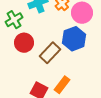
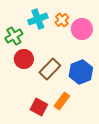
blue hexagon: (74, 39) -> (81, 72), moved

